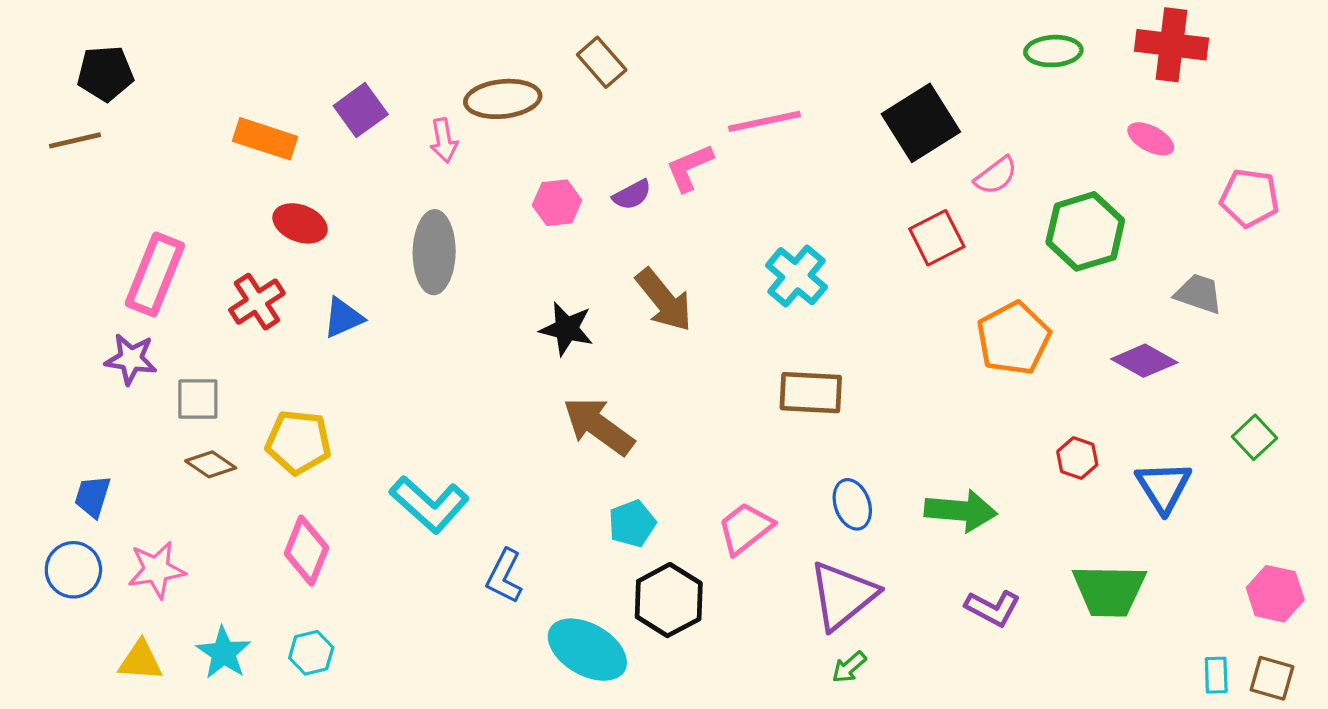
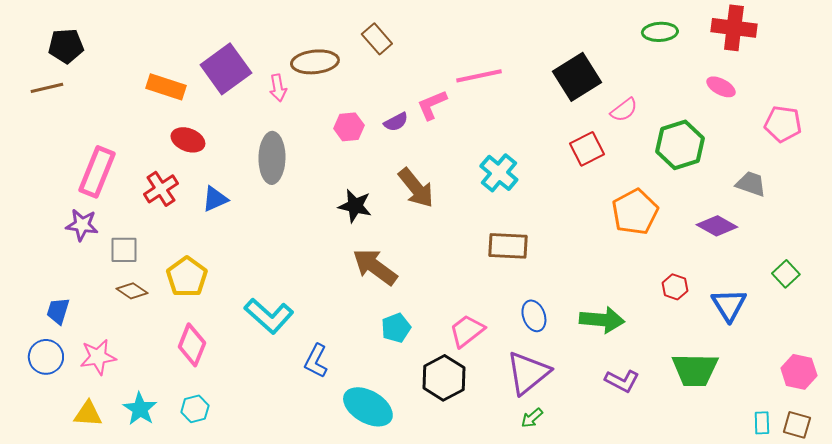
purple square: (361, 110) -> (226, 69), size x1.5
yellow pentagon: (298, 442) -> (187, 277), turned 30
black hexagon: (669, 600) -> (444, 378), moved

